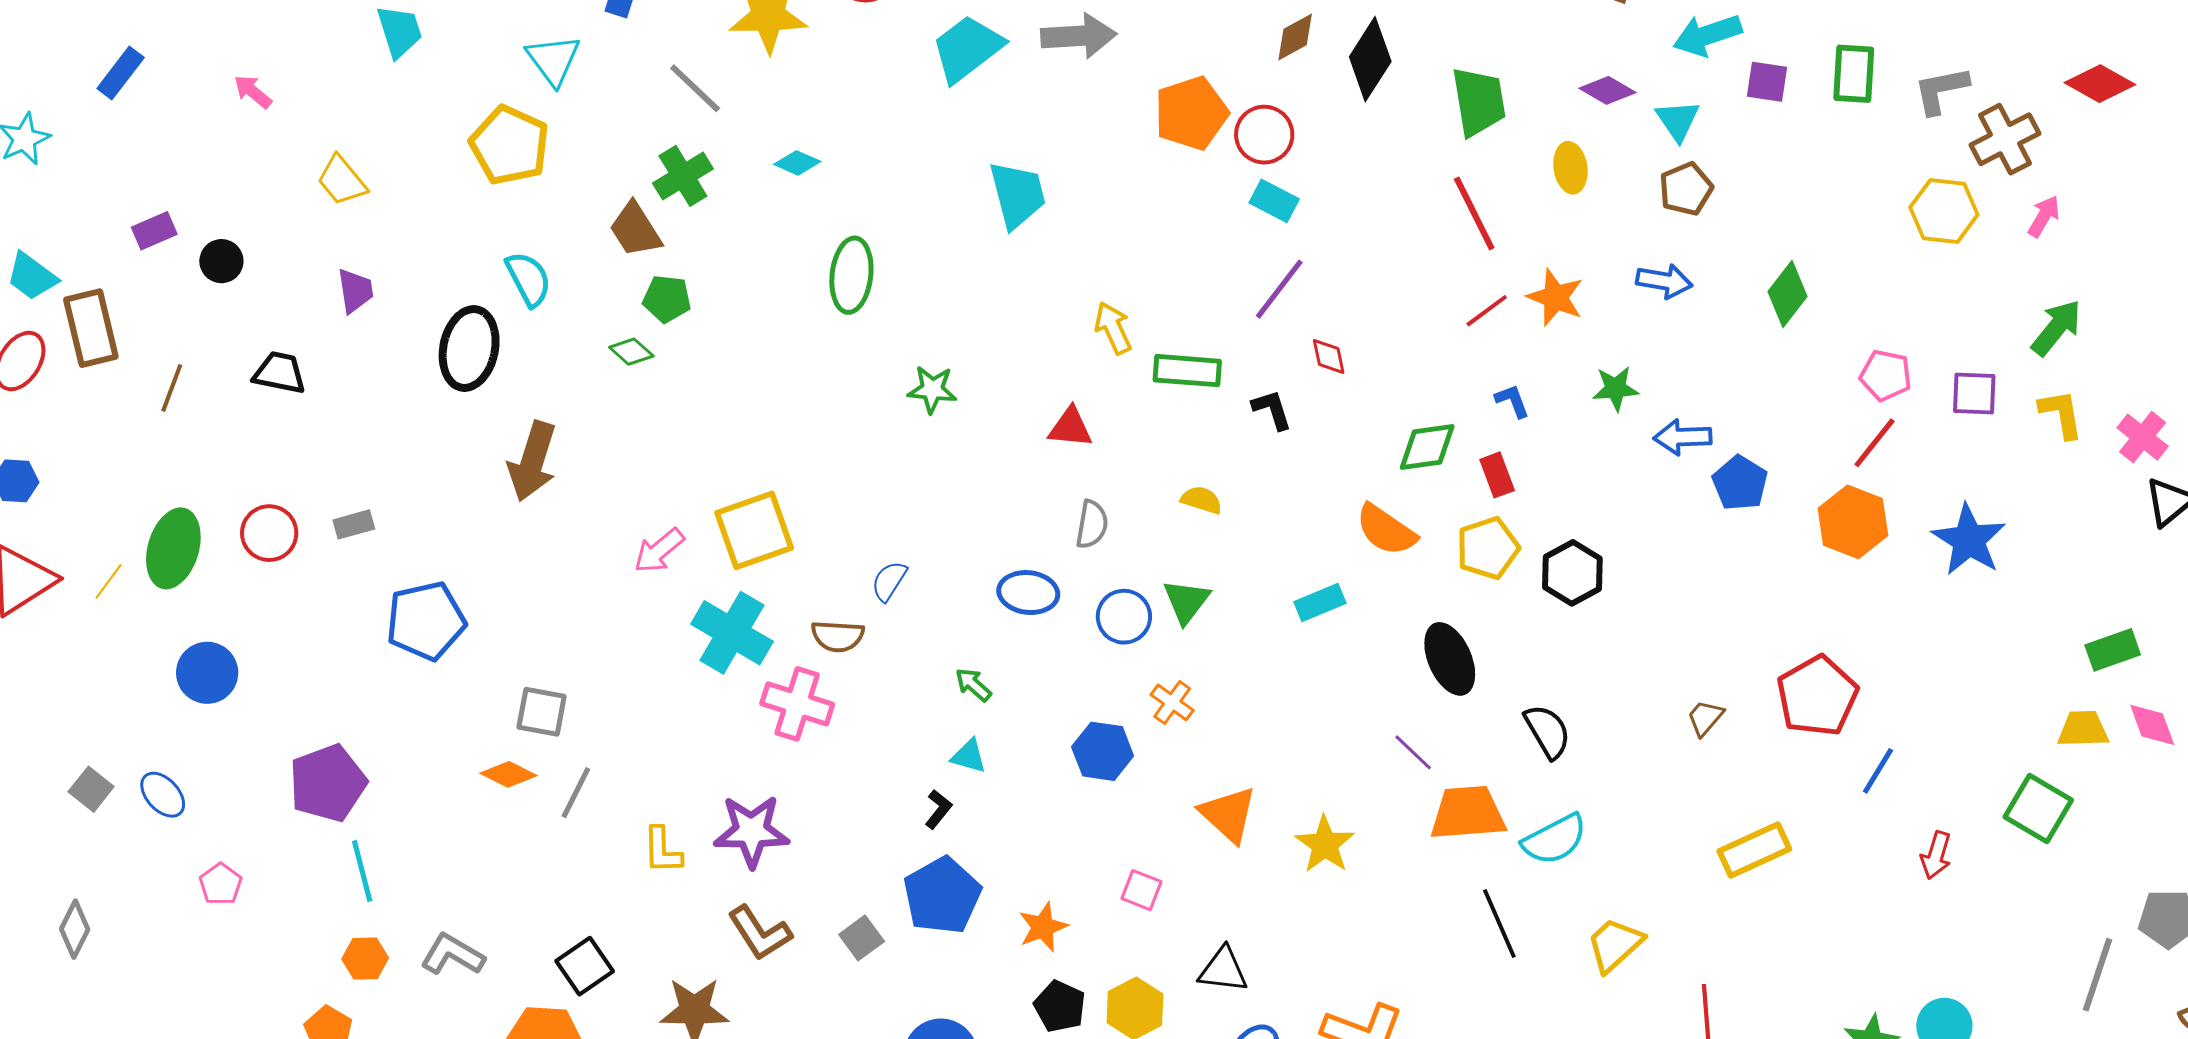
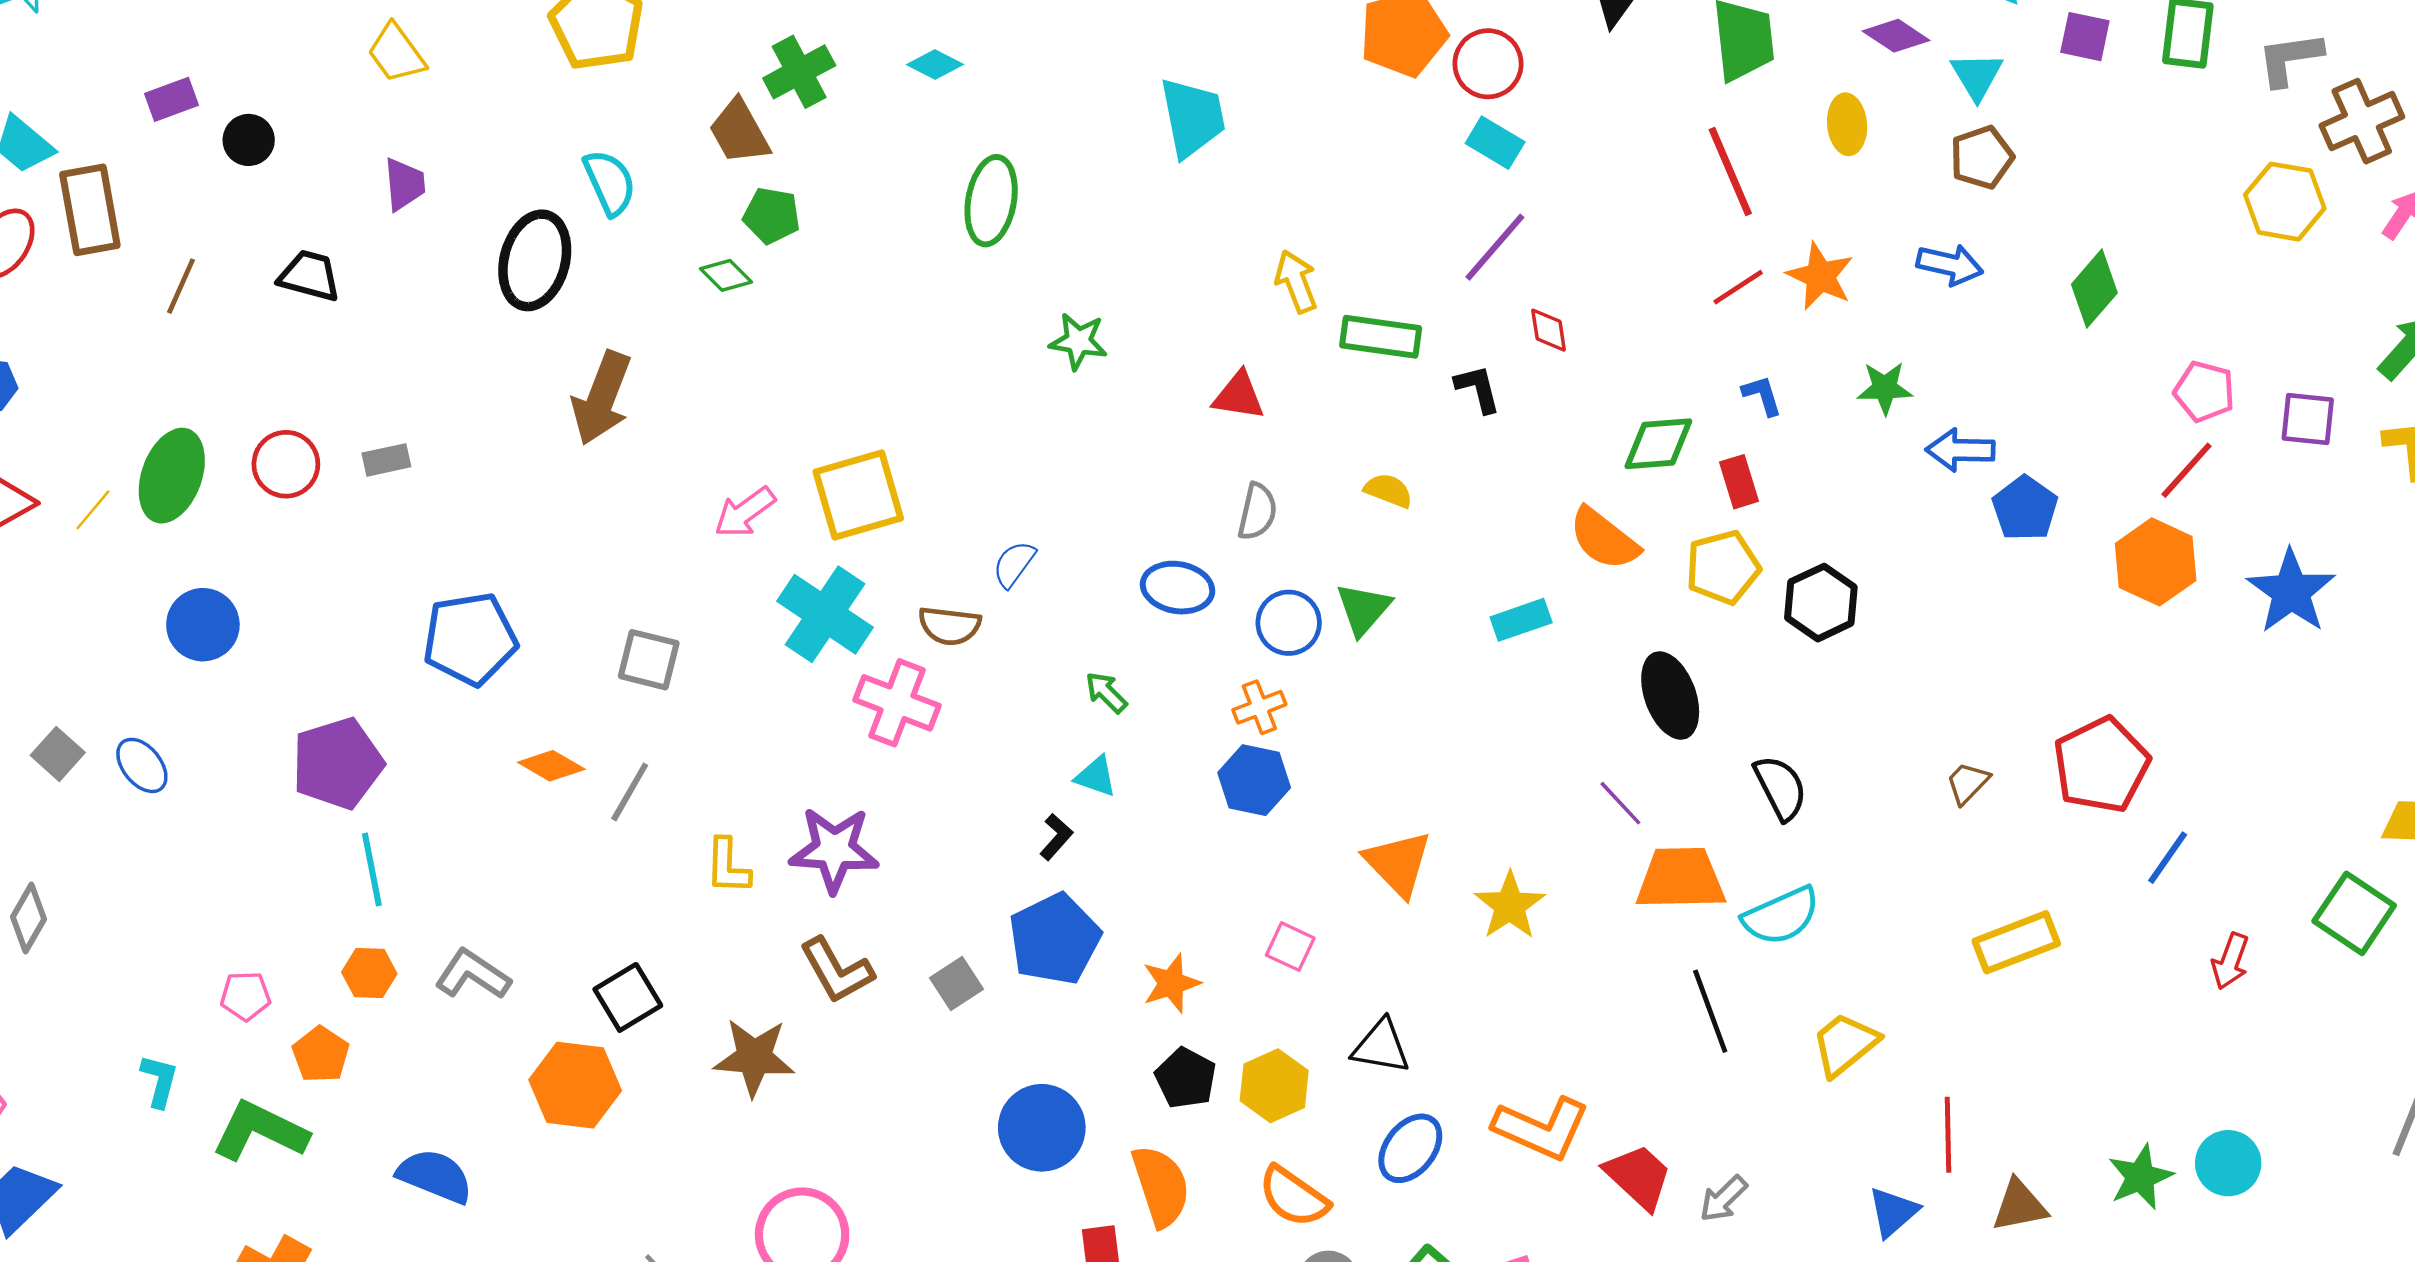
blue pentagon: (426, 621) -> (470, 639), moved
orange cross: (1172, 702) -> (1259, 707), moved, turned 30
gray square: (542, 712) -> (649, 660), moved
pink pentagon: (221, 884) -> (246, 996), moved, turned 30

